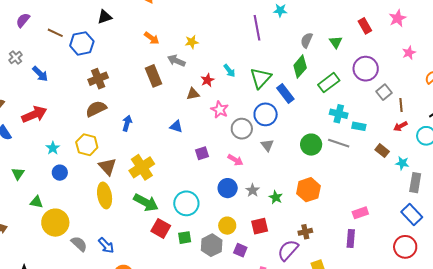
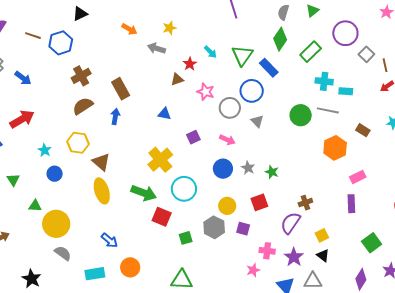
green triangle: (336, 42) -> (312, 11), turned 32
brown rectangle: (153, 76) -> (121, 89), moved
brown rectangle: (382, 151) -> (363, 130), moved
yellow cross: (142, 167) -> (160, 160), moved
orange hexagon: (308, 190) -> (335, 148), moved
green square: (185, 238) -> (186, 238), moved
gray semicircle: (79, 244) -> (63, 253), moved

